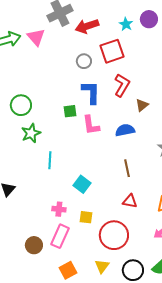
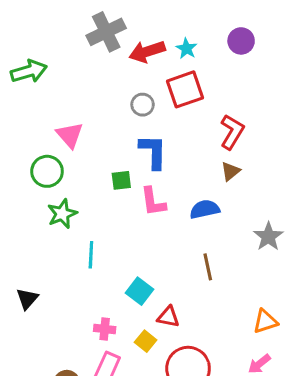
cyan star: (126, 24) -> (186, 49), moved
pink triangle: (36, 37) -> (70, 135), moved
red L-shape: (122, 85) -> (232, 132), moved
red triangle: (130, 201) -> (168, 317), moved
yellow square: (86, 217) -> (146, 341), turned 32

